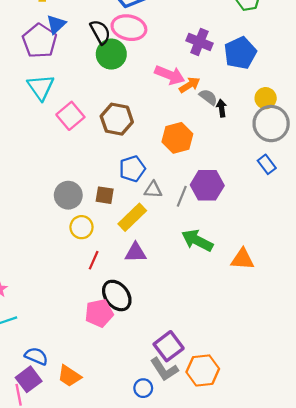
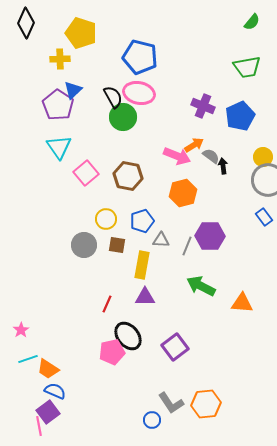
pink arrow: (170, 75) -> (177, 156), moved
yellow rectangle: (132, 217) -> (142, 265), turned -36
yellow circle: (81, 227) -> (106, 219), moved
purple square: (169, 346) -> (175, 347), moved
orange trapezoid: (69, 376) -> (48, 369), moved

